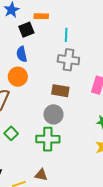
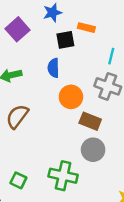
orange circle: (18, 77) -> (71, 97), moved
gray circle: (53, 114) -> (93, 150), moved
green square: (11, 133) -> (18, 180), moved, turned -32

